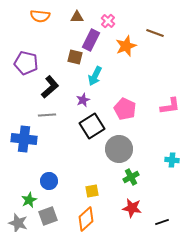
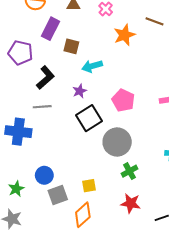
purple rectangle: (91, 40) -> (51, 29), moved
cyan arrow: (95, 76) -> (92, 66), turned 48
green star: (29, 200) -> (16, 189), moved
gray square: (48, 216) -> (58, 195), moved

